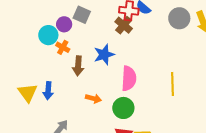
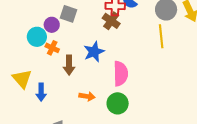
yellow line: (172, 84) -> (161, 36), moved
yellow triangle: (28, 93) -> (22, 79), moved

